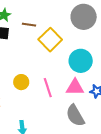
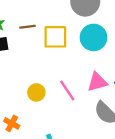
yellow square: (50, 40) -> (55, 37), turned -30
cyan circle: (81, 61) -> (93, 37), moved

